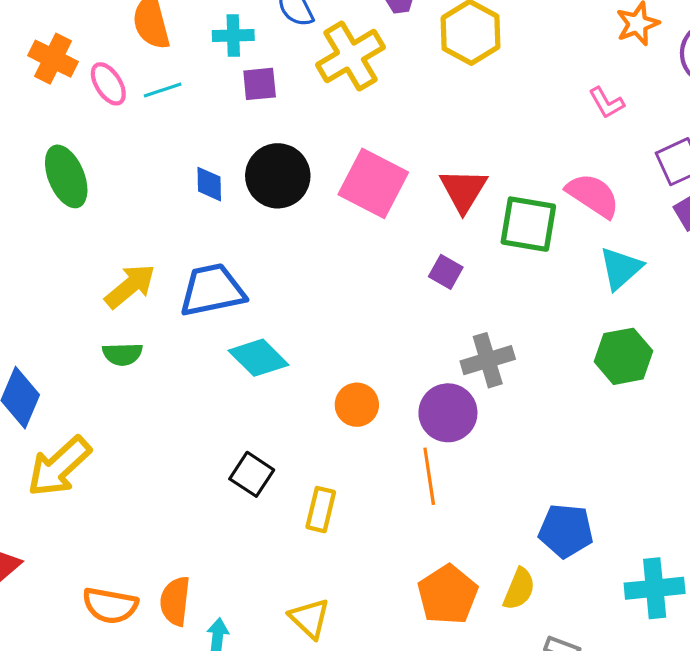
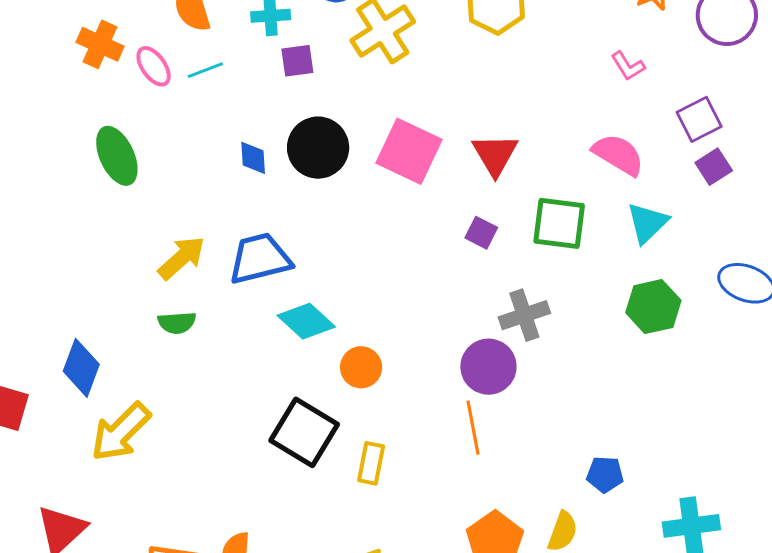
green square: (528, 224) -> (559, 223), moved
orange circle: (357, 405) -> (361, 367), moved
black square: (252, 474) -> (304, 432), size x1.6
blue pentagon: (566, 531) -> (605, 474), size x0.7

